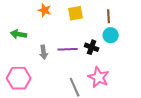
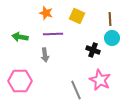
yellow square: (76, 13) -> (77, 16), turned 35
purple line: (68, 49) -> (53, 34), moved

